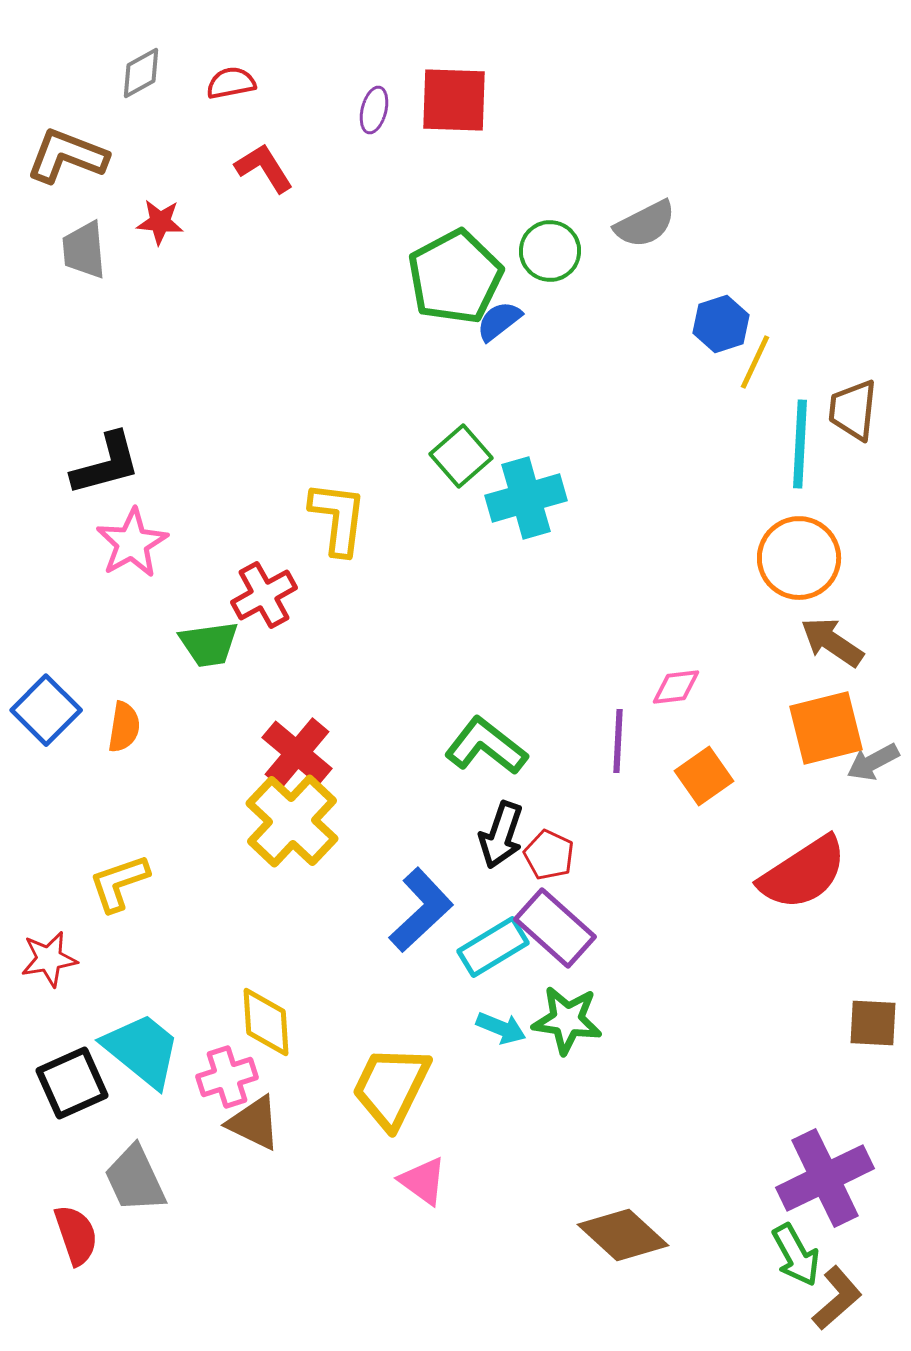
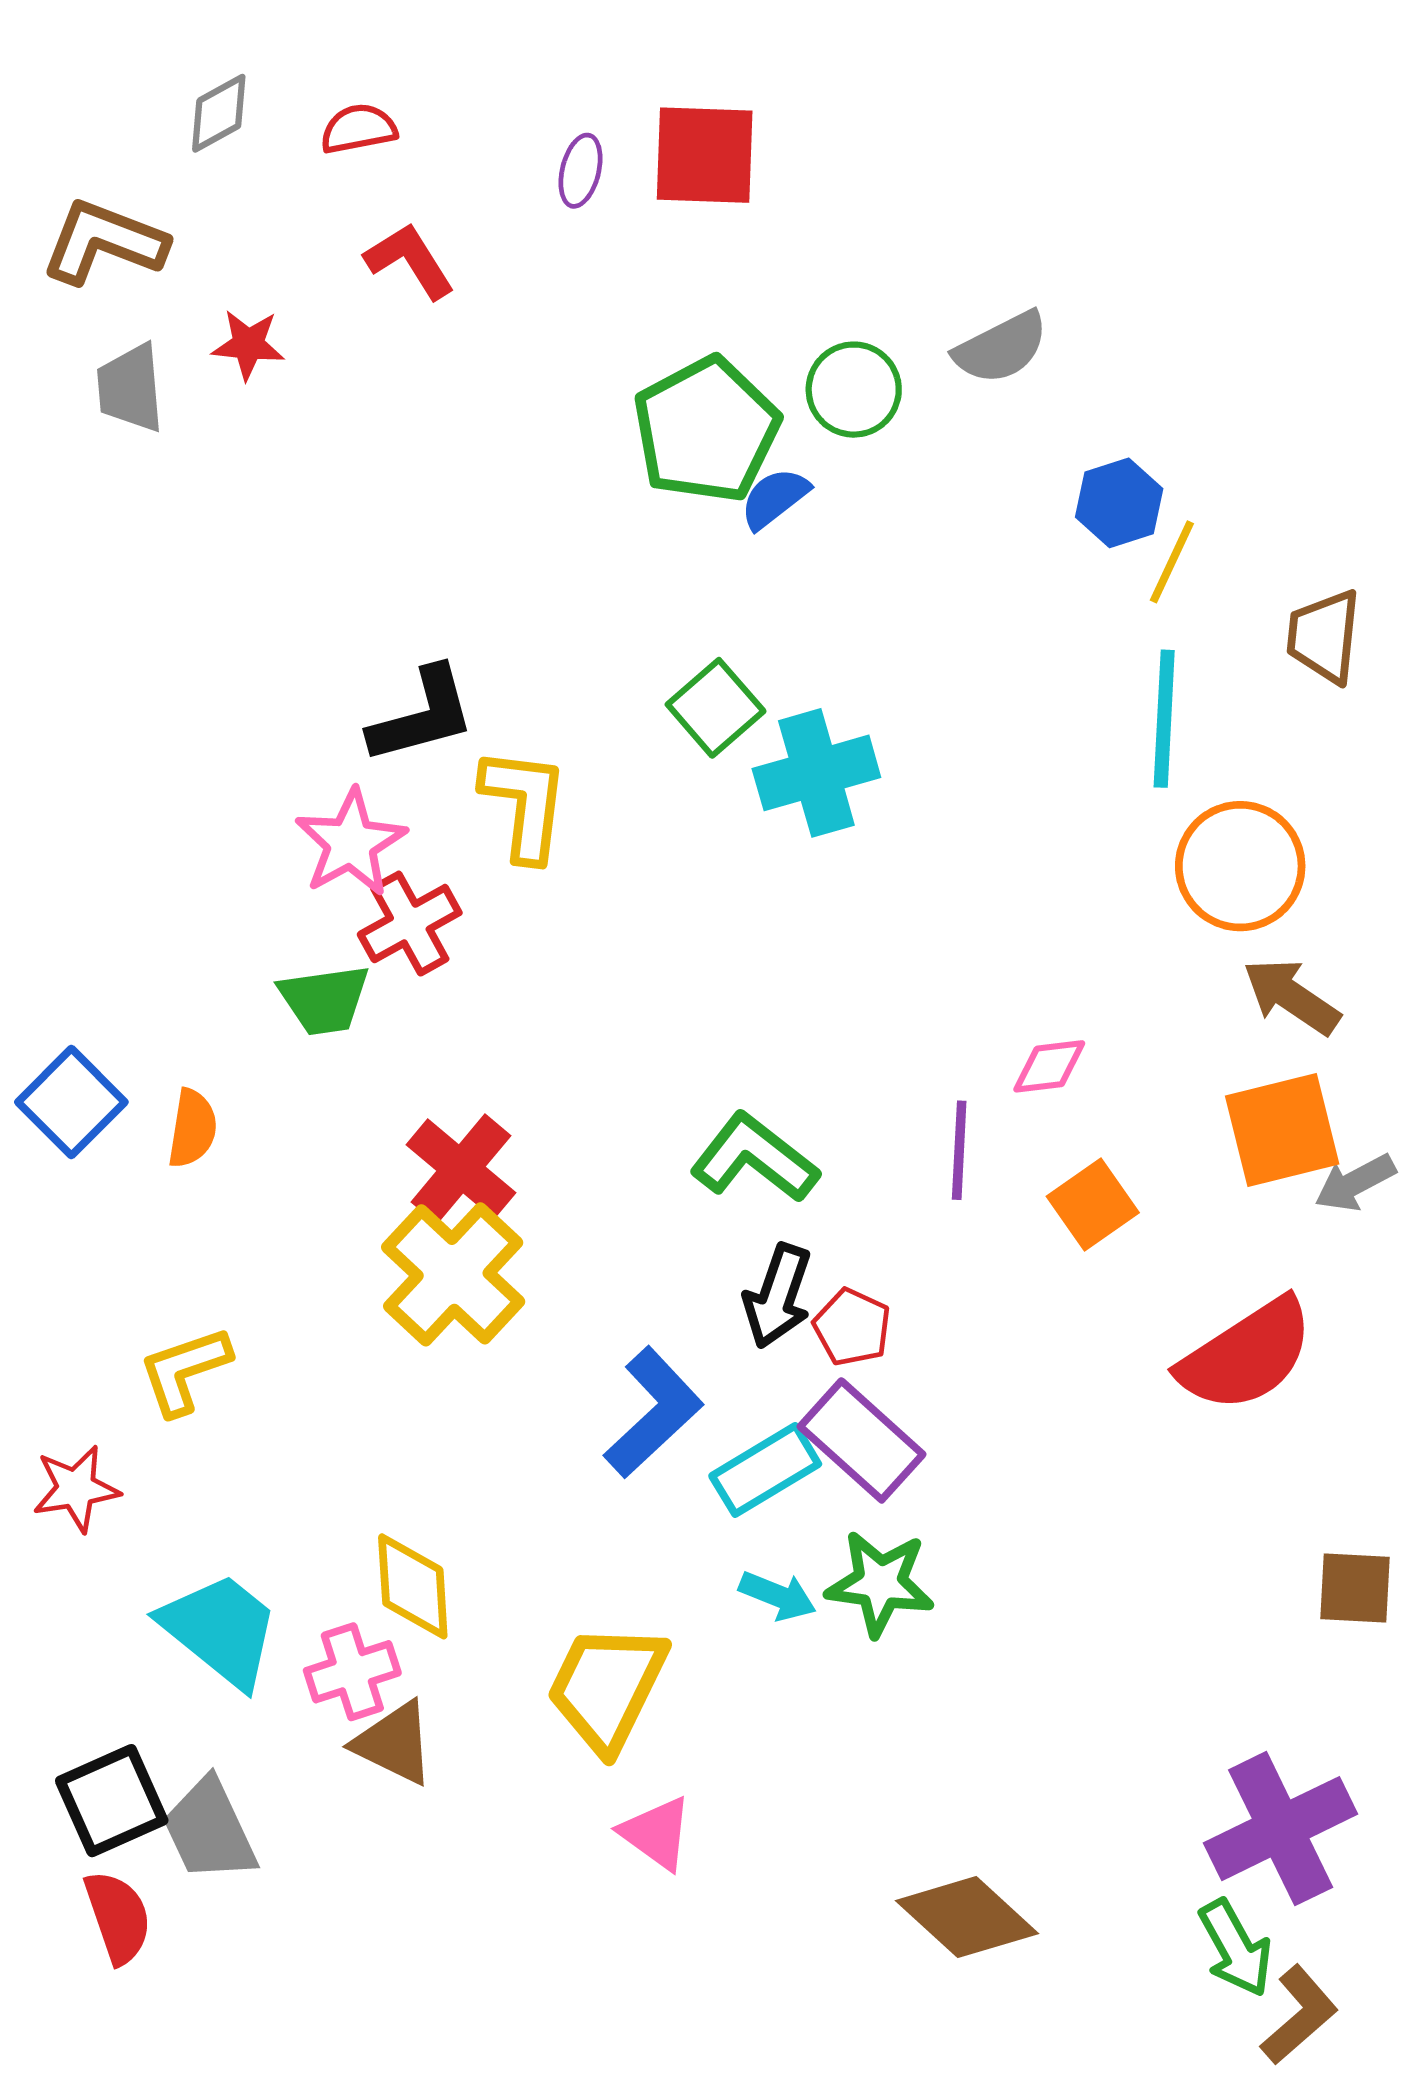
cyan line: (800, 444) -> (1164, 719), moved
black L-shape: (106, 464) -> (422, 716), moved
pink star: (132, 543) -> (351, 843), moved
black square: (72, 1083) -> (112, 1801), moved

